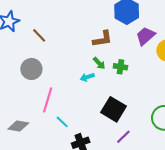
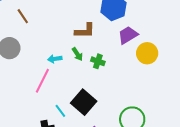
cyan arrow: (87, 77) -> (55, 59), moved
pink line: (48, 100) -> (42, 81), moved
cyan line: (62, 122) -> (60, 111), moved

